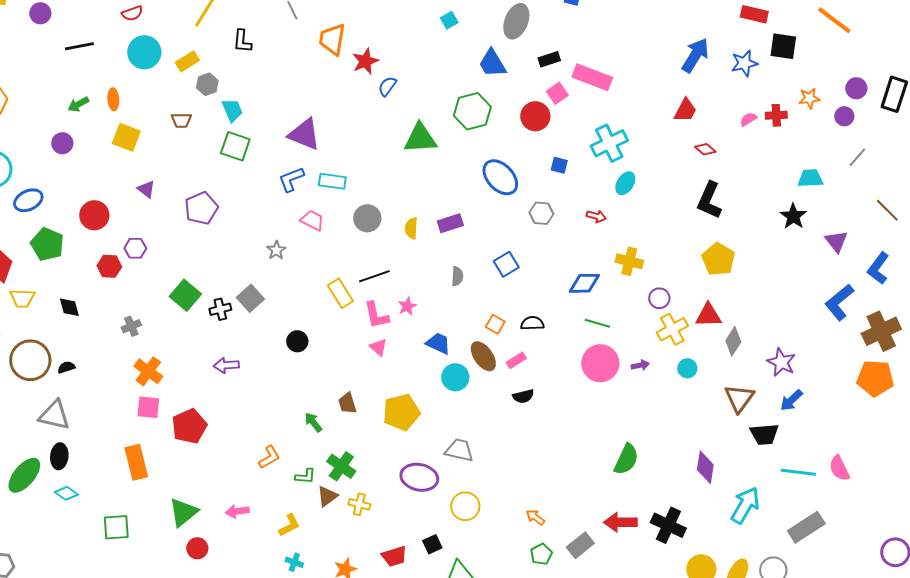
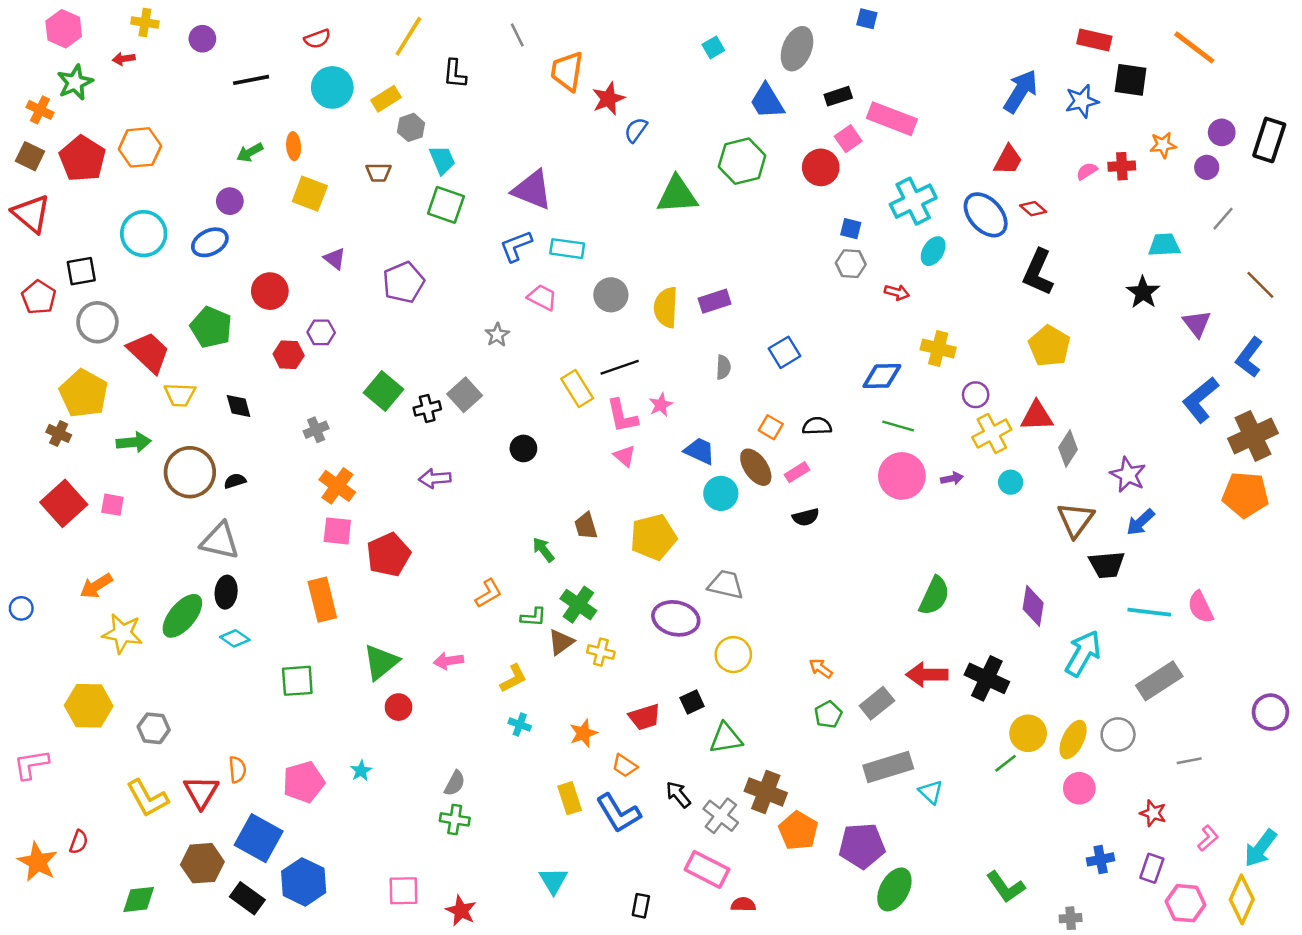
blue ellipse: (500, 177) -> (986, 215), moved
blue ellipse: (28, 200) -> (210, 242), moved
gray hexagon: (541, 213) -> (851, 264), moved
yellow semicircle: (411, 228) -> (666, 307), size x1.5

